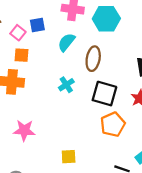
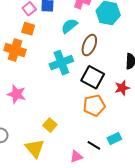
cyan cross: (66, 85) -> (61, 63), size x1.6
yellow square: (69, 157) -> (50, 125), turned 32

